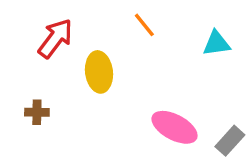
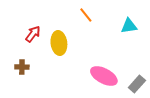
red arrow: (55, 38) -> (33, 34), moved, size x0.7

